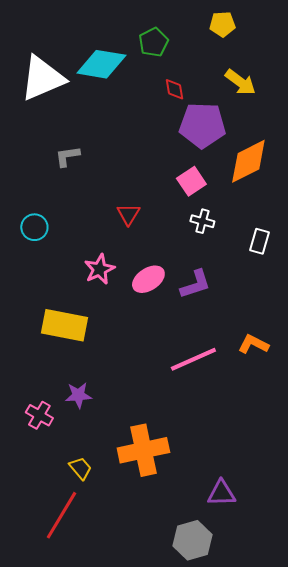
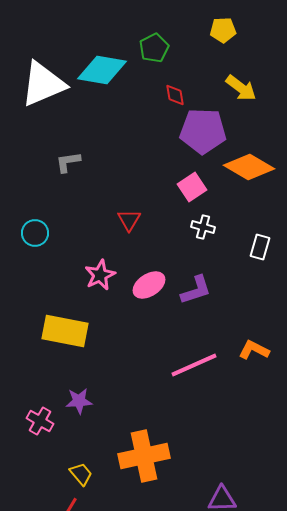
orange diamond: (248, 161) -> (249, 167), turned 57

